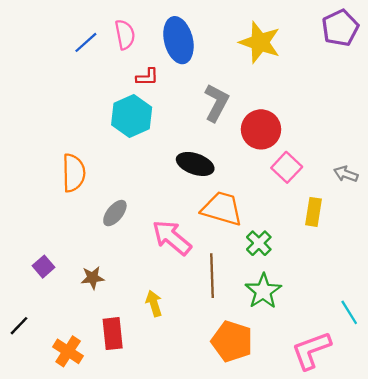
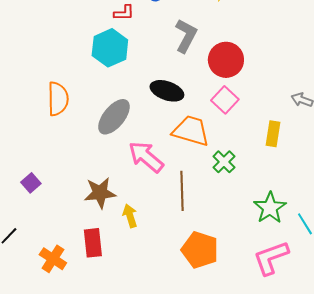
pink square: (287, 167) -> (225, 100), moved
gray ellipse: (115, 213) -> (114, 117), moved, size x1.5
brown star: (93, 278) -> (100, 193), moved, size x1.5
green star: (263, 291) -> (270, 208), moved

